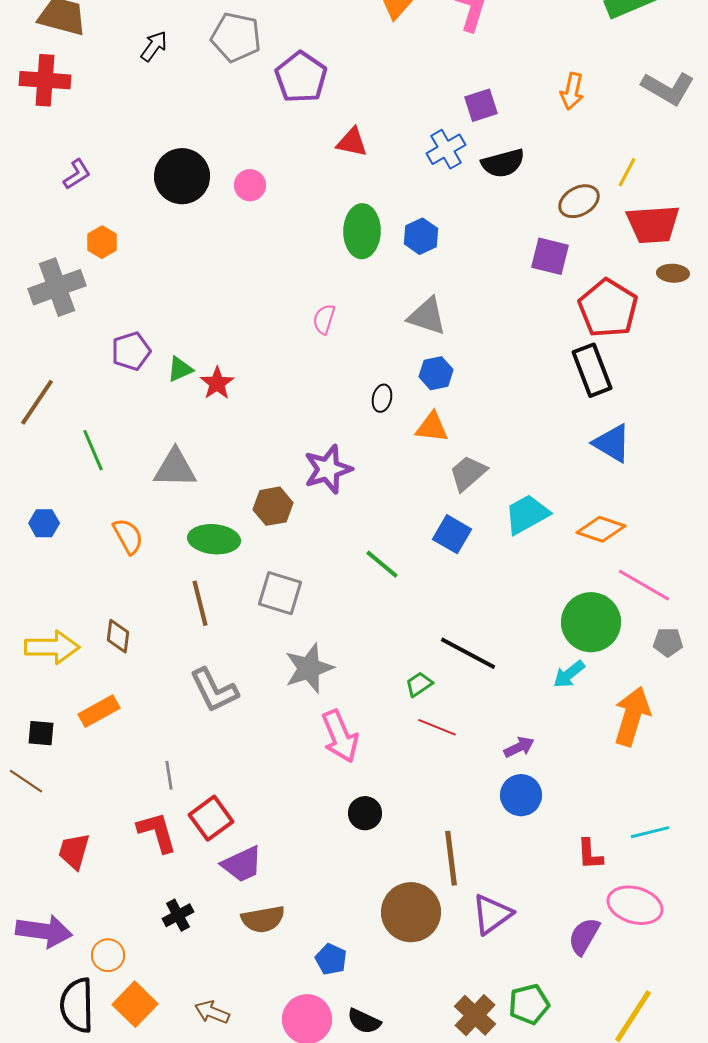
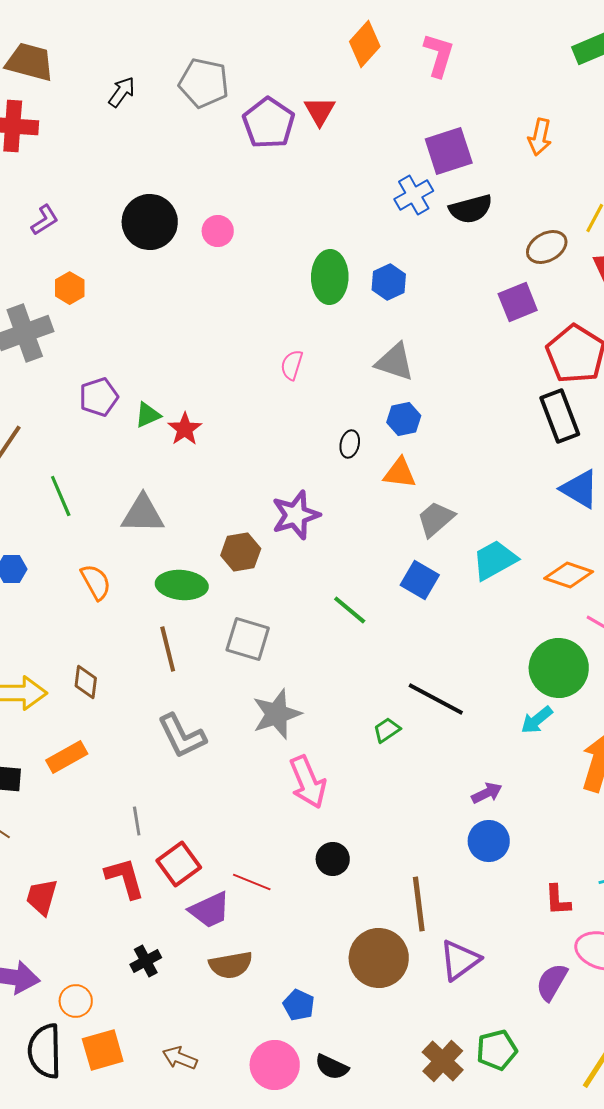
purple square: (481, 105) -> (449, 151), size x1.4
red triangle: (352, 142) -> (320, 111), moved, turned 48
purple square: (550, 256) -> (518, 302), turned -36
red line: (437, 727) -> (252, 882), moved
orange square: (135, 1004) -> (103, 1050), turned 30

